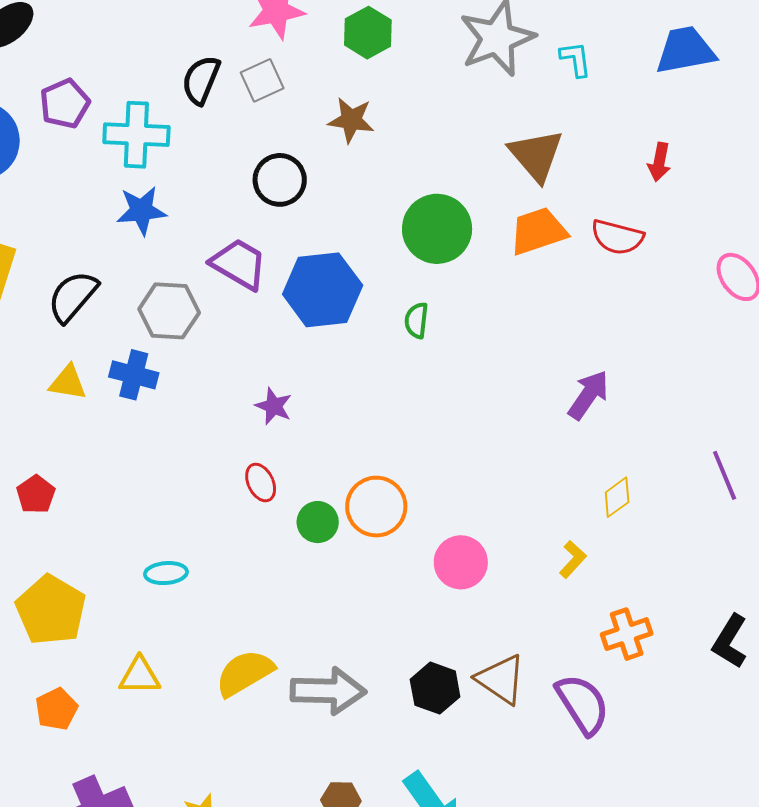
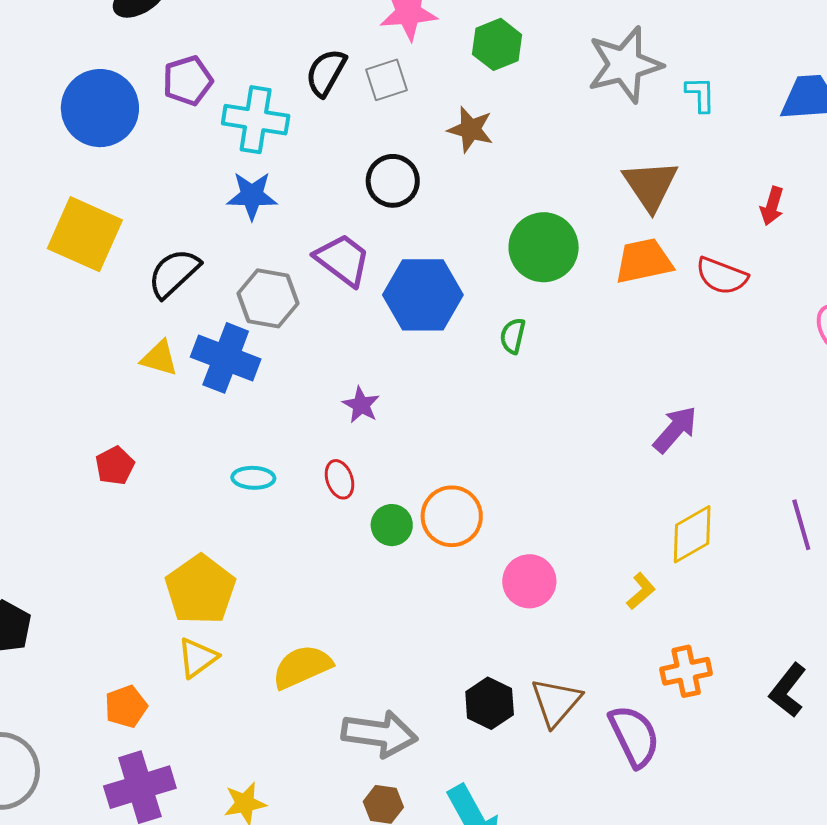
blue cross: (134, 375) -> (226, 358), size x1.4
yellow diamond: (617, 497) -> (692, 534), size x1.5
cyan ellipse: (166, 573) -> (253, 478), moved
yellow pentagon: (51, 610) -> (200, 590), moved
yellow triangle: (140, 676) -> (197, 658), turned -42
brown triangle: (501, 679) -> (556, 702), turned 30
gray arrow: (328, 691) -> (379, 734), moved
orange pentagon: (56, 709) -> (126, 707), moved

